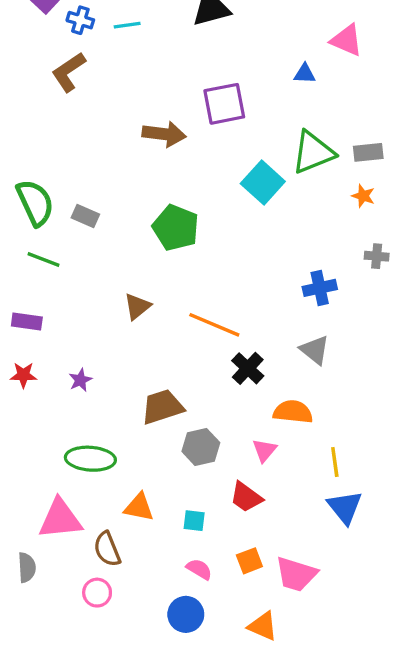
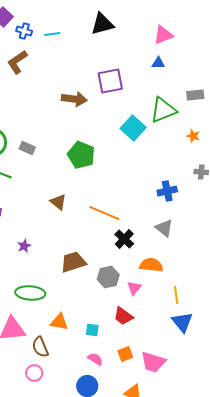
pink triangle: (346, 40) -> (163, 35), moved, turned -45
gray rectangle: (368, 152) -> (195, 95), moved
brown triangle: (137, 306) -> (58, 202), turned -42
gray hexagon: (201, 447) -> (108, 277), moved

